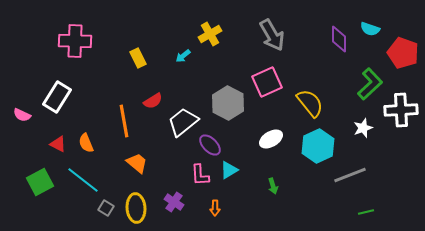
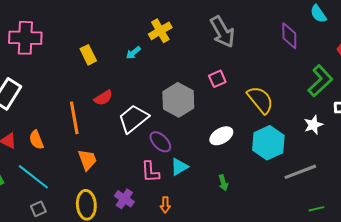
cyan semicircle: (370, 29) -> (318, 14), moved, turned 36
pink square: (267, 82) -> (217, 79), size x0.6
orange trapezoid: (137, 163) -> (87, 160), turned 30
gray square: (106, 208) -> (38, 209), moved, turned 35

